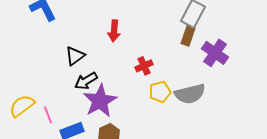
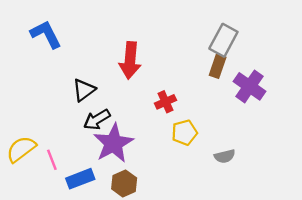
red arrow: (114, 31) -> (130, 60), size x1.4
gray semicircle: (190, 94) -> (225, 156), moved, size x0.6

